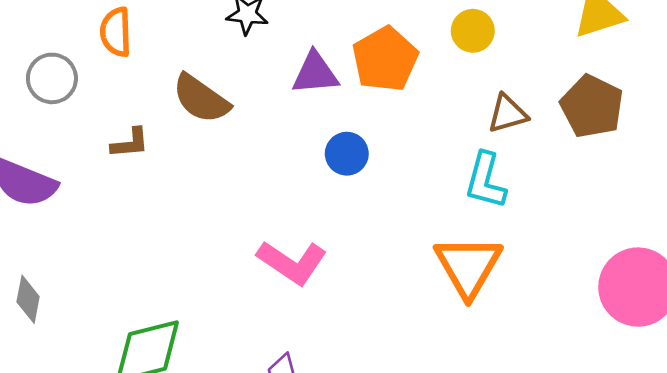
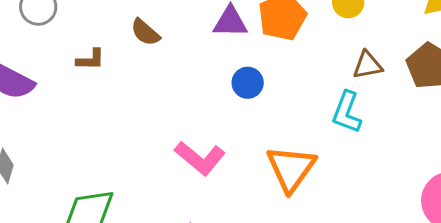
brown semicircle: (201, 99) -> (145, 32), size x0.7
orange triangle: (468, 266) -> (291, 169), moved

